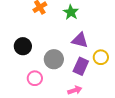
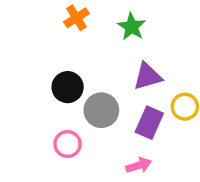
purple triangle: (80, 40) -> (148, 76), turned -30
black circle: (23, 46) -> (68, 87), moved

